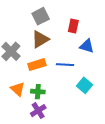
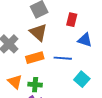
brown triangle: (40, 39) -> (38, 32), turned -48

